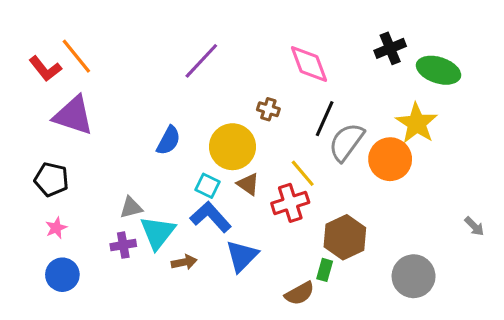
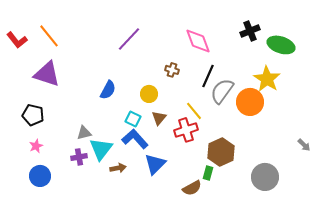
red L-shape: (45, 69) -> (17, 40), moved
yellow circle: (232, 147) -> (149, 94), size x0.6
brown triangle: (248, 184) -> (159, 118), turned 35

